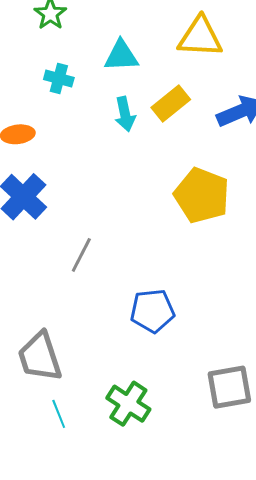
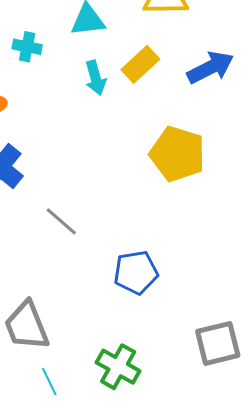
gray line: (81, 255) -> (61, 221), turned -72

